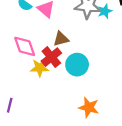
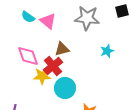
cyan star: (105, 11) -> (107, 51), moved
cyan circle: (77, 65) -> (65, 88), moved

